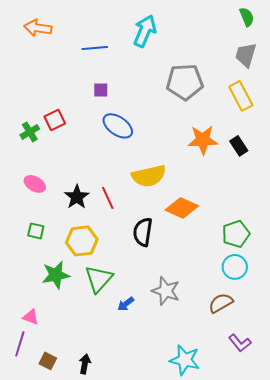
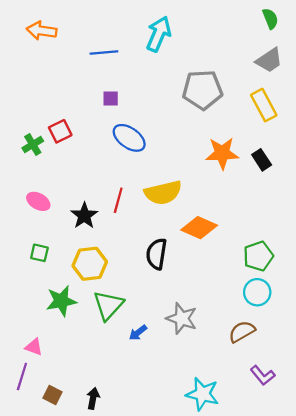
gray trapezoid: (246, 55) -> (269, 60), turned -140
red line: (108, 198) -> (118, 200), moved, turned 40

